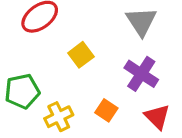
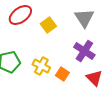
yellow square: (81, 55) -> (48, 25), moved
yellow cross: (59, 117) -> (41, 66), moved, turned -36

